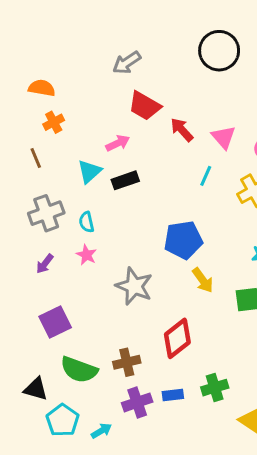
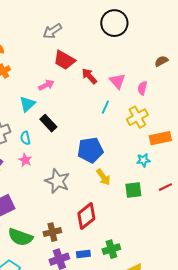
black rectangle: (125, 180) -> (48, 123), moved, turned 66

